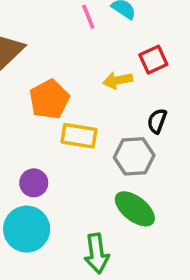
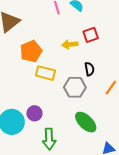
black semicircle: (157, 121) -> (89, 69), turned 144
purple circle: (34, 183) -> (34, 113), moved
green ellipse: (135, 209) -> (86, 122), moved

